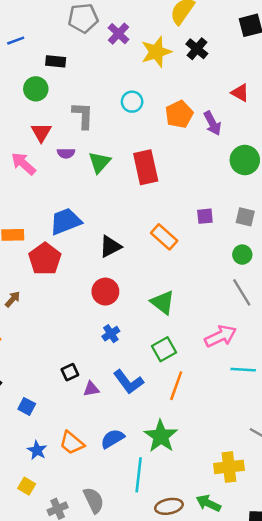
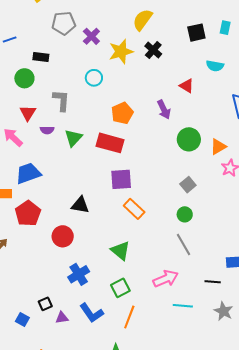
cyan circle: (132, 102) -> (94, 78), moved
orange pentagon: (179, 114) -> (122, 113), moved
red rectangle: (146, 167) -> (110, 143), turned -64
purple square: (205, 216) -> (121, 179), moved, size x1.6
gray square: (245, 217) -> (188, 185), turned 35
blue trapezoid: (66, 221) -> (28, 173), moved
orange rectangle: (164, 237) -> (134, 209), moved
black triangle: (110, 246) -> (80, 205), turned 36
red circle: (105, 292) -> (63, 236), moved
blue cross: (111, 334) -> (79, 274), size x1.5
blue square: (27, 406) -> (22, 319), moved

